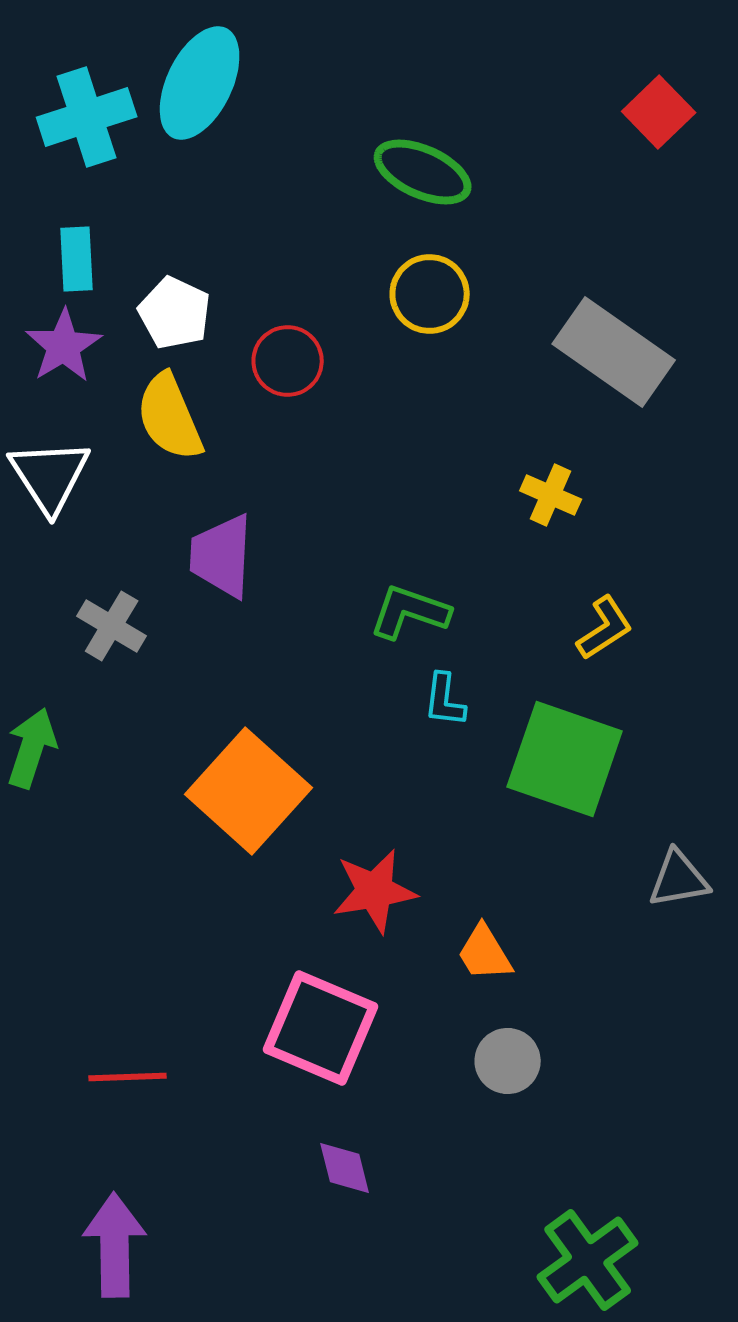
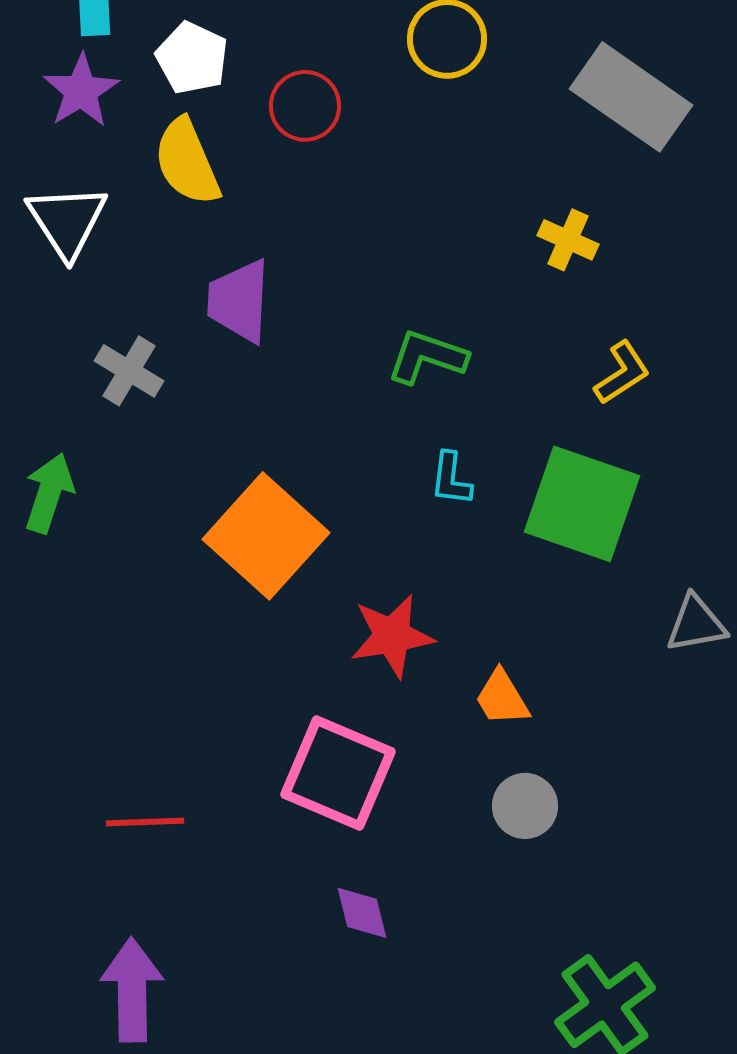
cyan L-shape: (445, 700) -> (451, 479), moved

